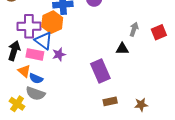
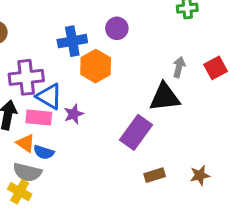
orange hexagon: (52, 22) -> (96, 66), moved
black triangle: (122, 49) -> (165, 97), size x1.6
purple rectangle: (100, 71) -> (136, 132), turned 65
gray semicircle: (35, 94) -> (27, 172), moved

